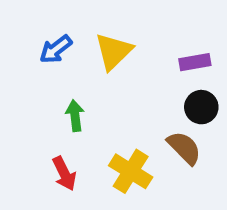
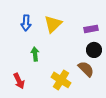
blue arrow: (56, 49) -> (26, 23), turned -49
red arrow: (64, 173) -> (19, 81), moved

